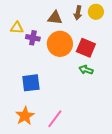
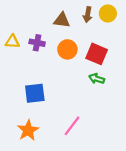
yellow triangle: (17, 28) -> (12, 42), moved
orange circle: (60, 44) -> (67, 49), size x0.7
pink line: (55, 119) -> (72, 126), moved

